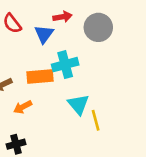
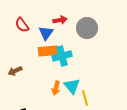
orange rectangle: (40, 76) -> (48, 51), moved
orange arrow: (23, 107) -> (56, 88), moved, turned -48

